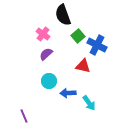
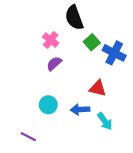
red triangle: (83, 66) -> (98, 88), moved
cyan circle: (49, 81) -> (48, 105), moved
purple line: (24, 116) -> (28, 137), turned -40

